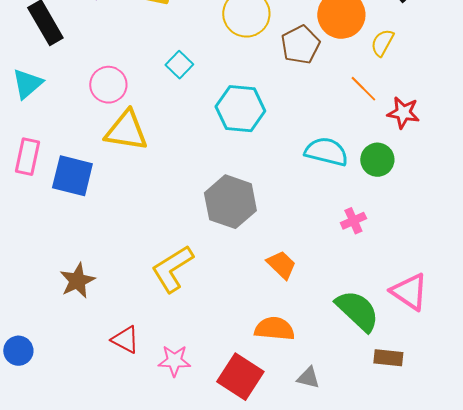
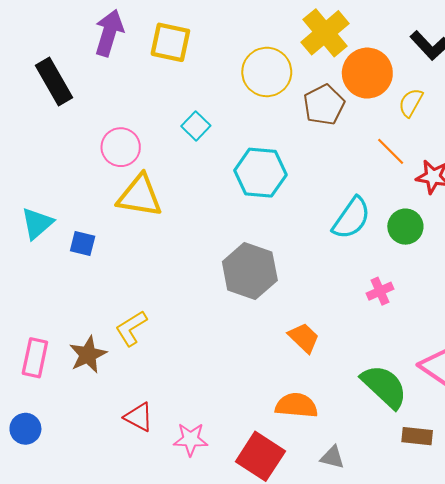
cyan triangle: (27, 84) -> (37, 223), moved
cyan semicircle: (326, 152) -> (351, 218), turned 111
pink rectangle: (27, 157) -> (35, 358), moved
blue square: (72, 176) -> (83, 243), size x0.6
yellow L-shape: (172, 269) -> (131, 328), moved, size x0.7

